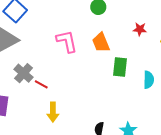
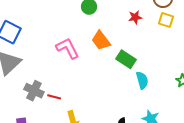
green rectangle: (120, 67) -> (126, 59), turned -48
cyan semicircle: (149, 80) -> (142, 80), moved

